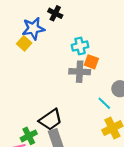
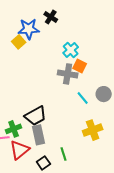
cyan cross: (80, 46) -> (71, 50), turned -35
cyan line: (104, 103) -> (83, 98), moved

